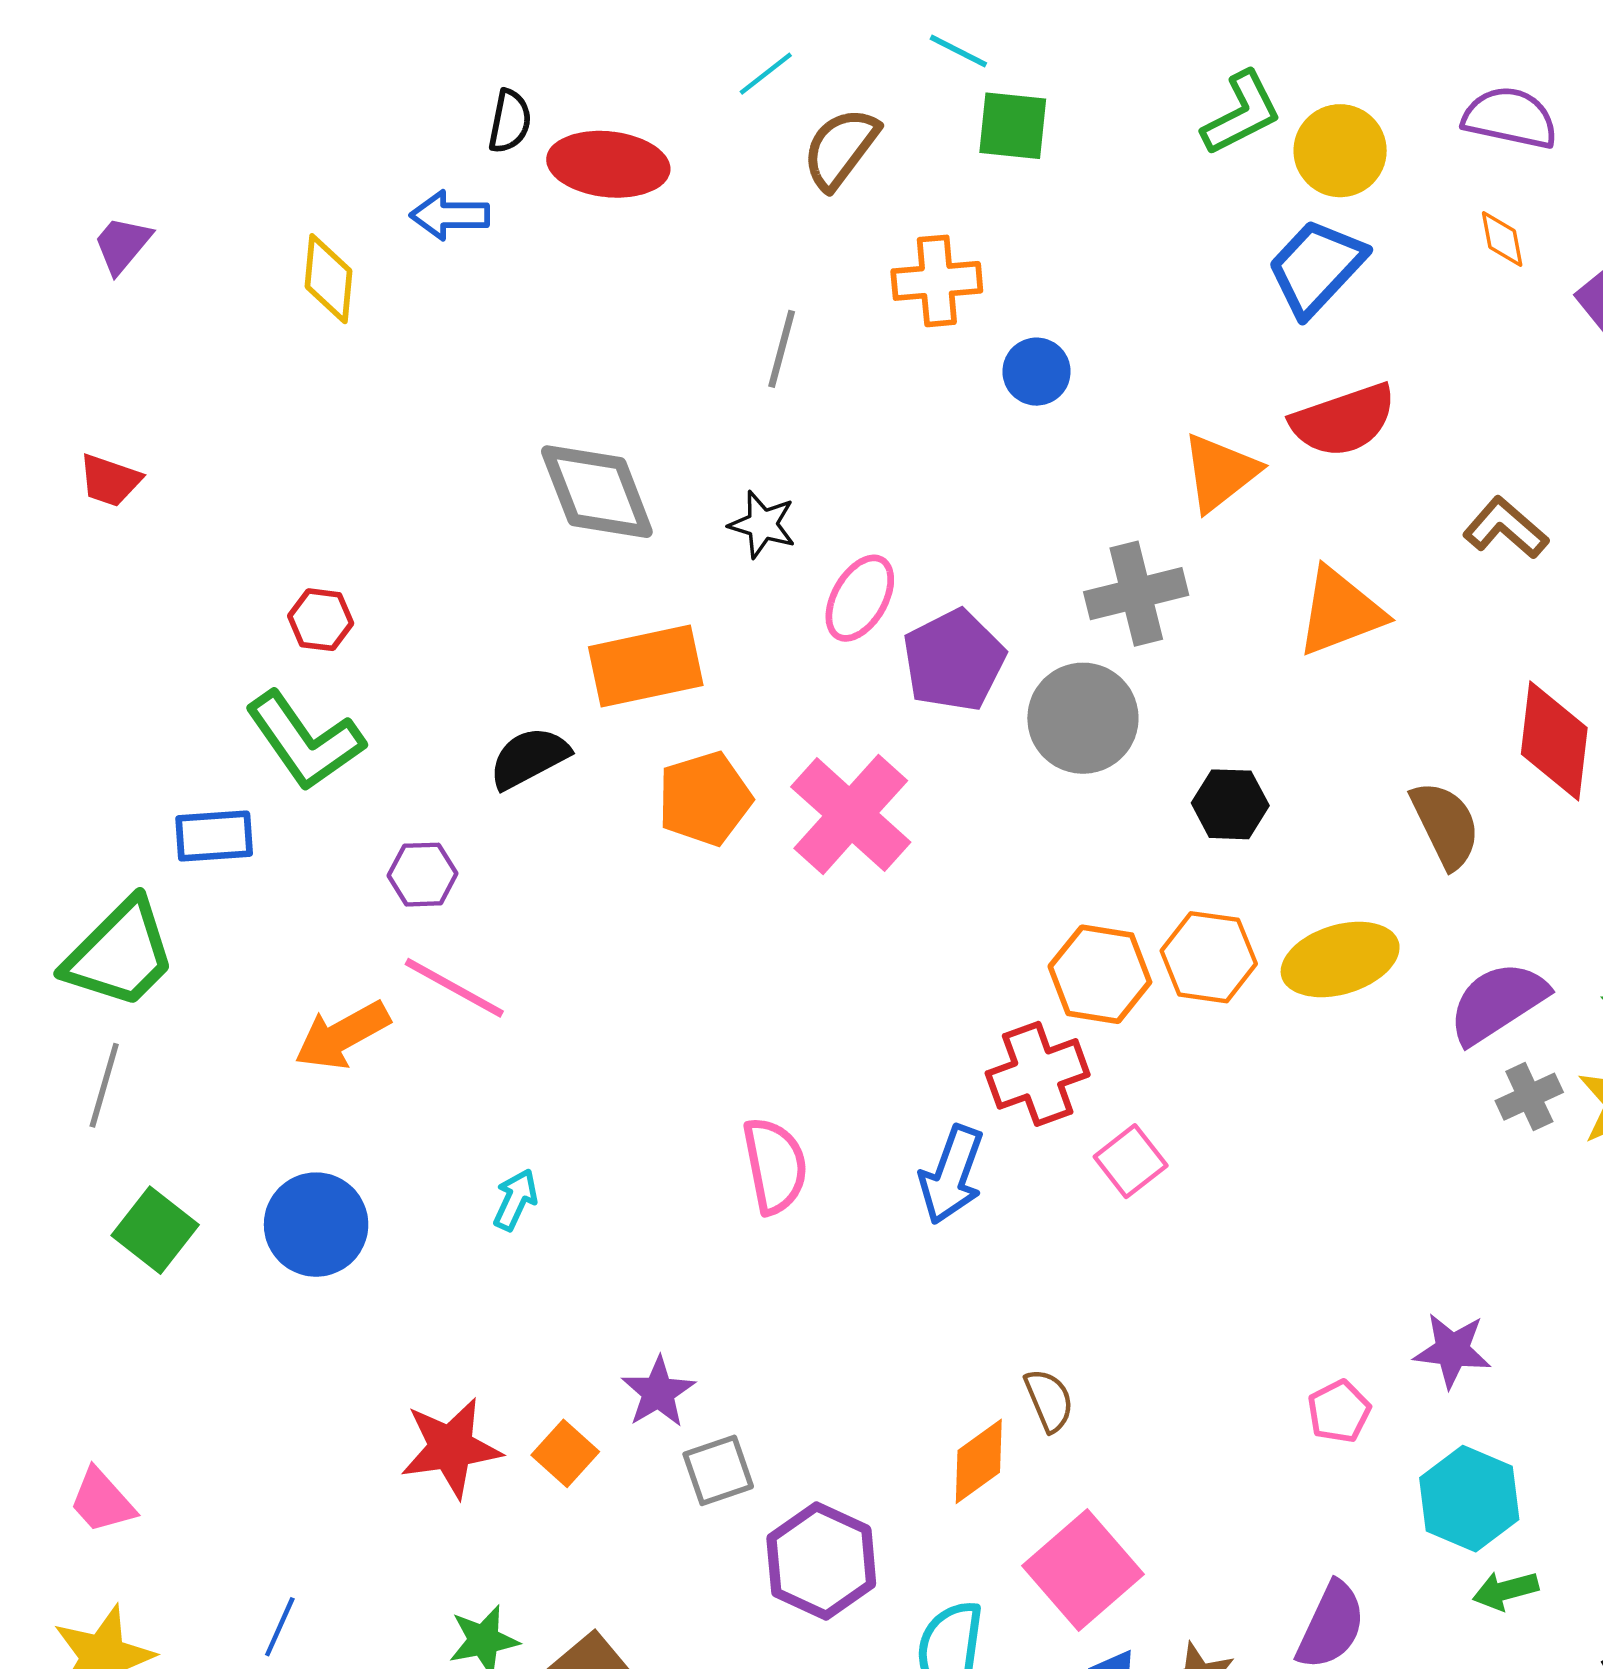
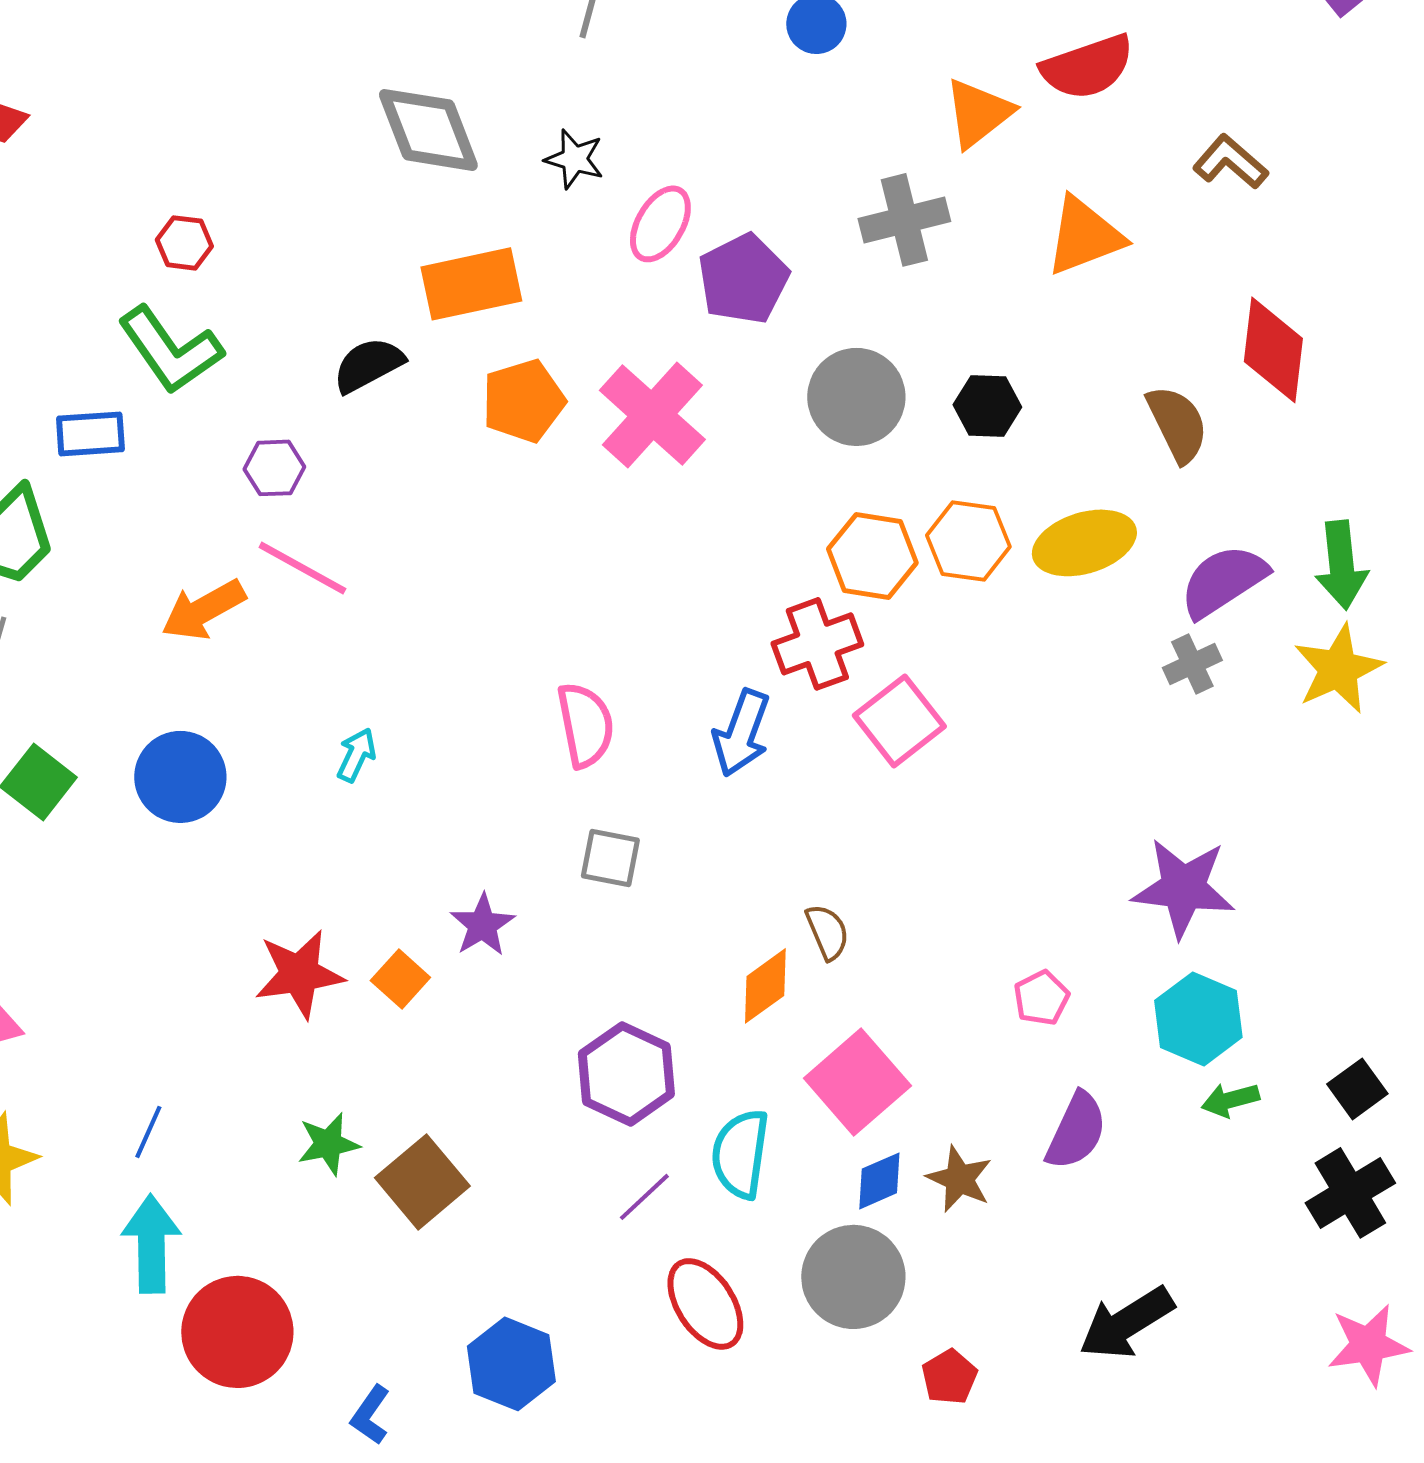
gray circle: (1083, 718) -> (856, 397), moved
gray cross: (1529, 1097) -> (1192, 664), moved
pink square: (1131, 1161) -> (899, 721), size x1.4
purple star: (1452, 1350) -> (1183, 888), size x1.5
pink pentagon: (1339, 1411) -> (1041, 998), moved
gray square: (718, 1470) -> (610, 858), moved, turned 30

